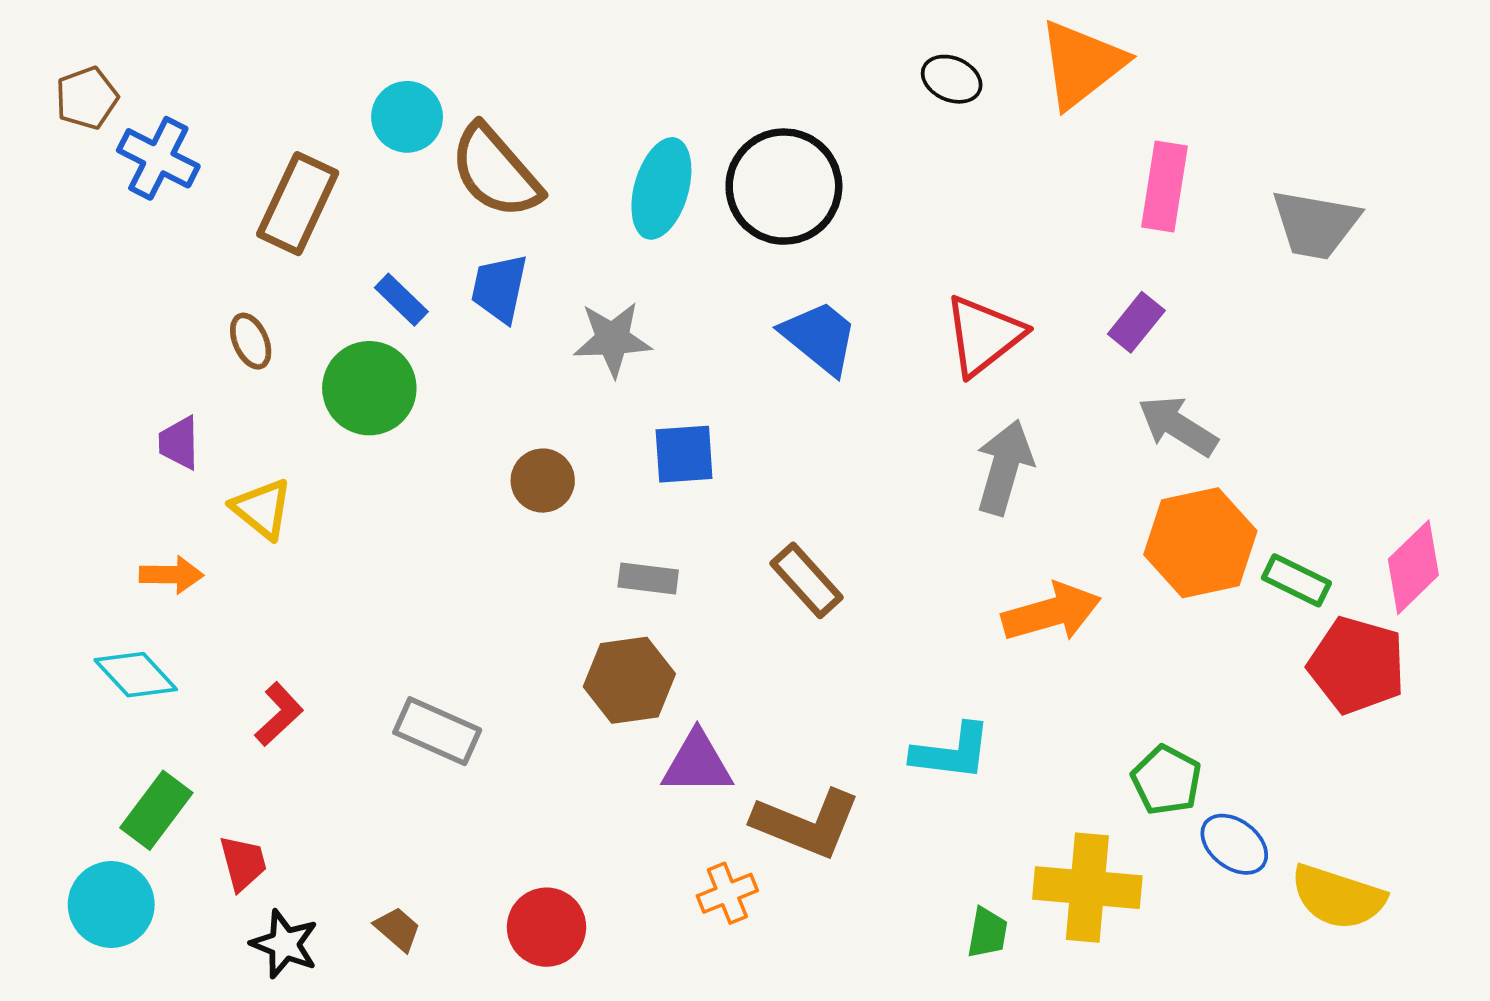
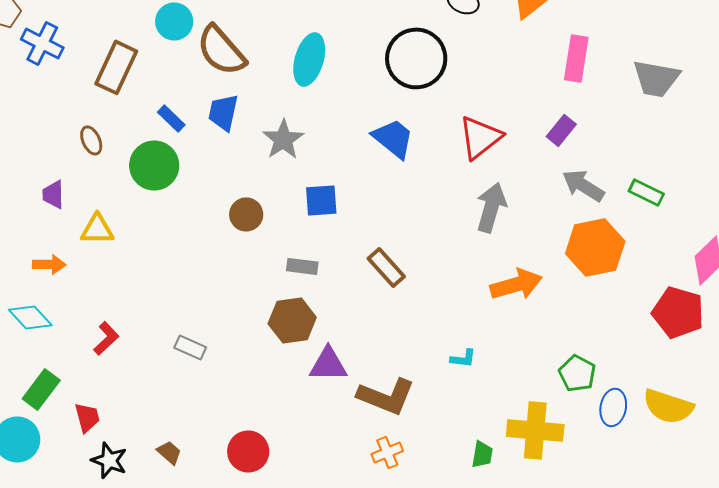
black circle: (784, 187) -> (416, 58), moved
gray star: (612, 339) -> (283, 139), turned -30
yellow triangle: (262, 509) -> (97, 229), turned -39
green rectangle: (1296, 580) -> (646, 192), moved
gray rectangle: (437, 731) -> (190, 347), size x0.7
cyan L-shape: (952, 752) -> (463, 358), size x0.6
blue ellipse: (1234, 844) -> (613, 407), turned 63
orange cross: (727, 893) -> (387, 452), moved
yellow semicircle: (1338, 897) -> (668, 406), moved

